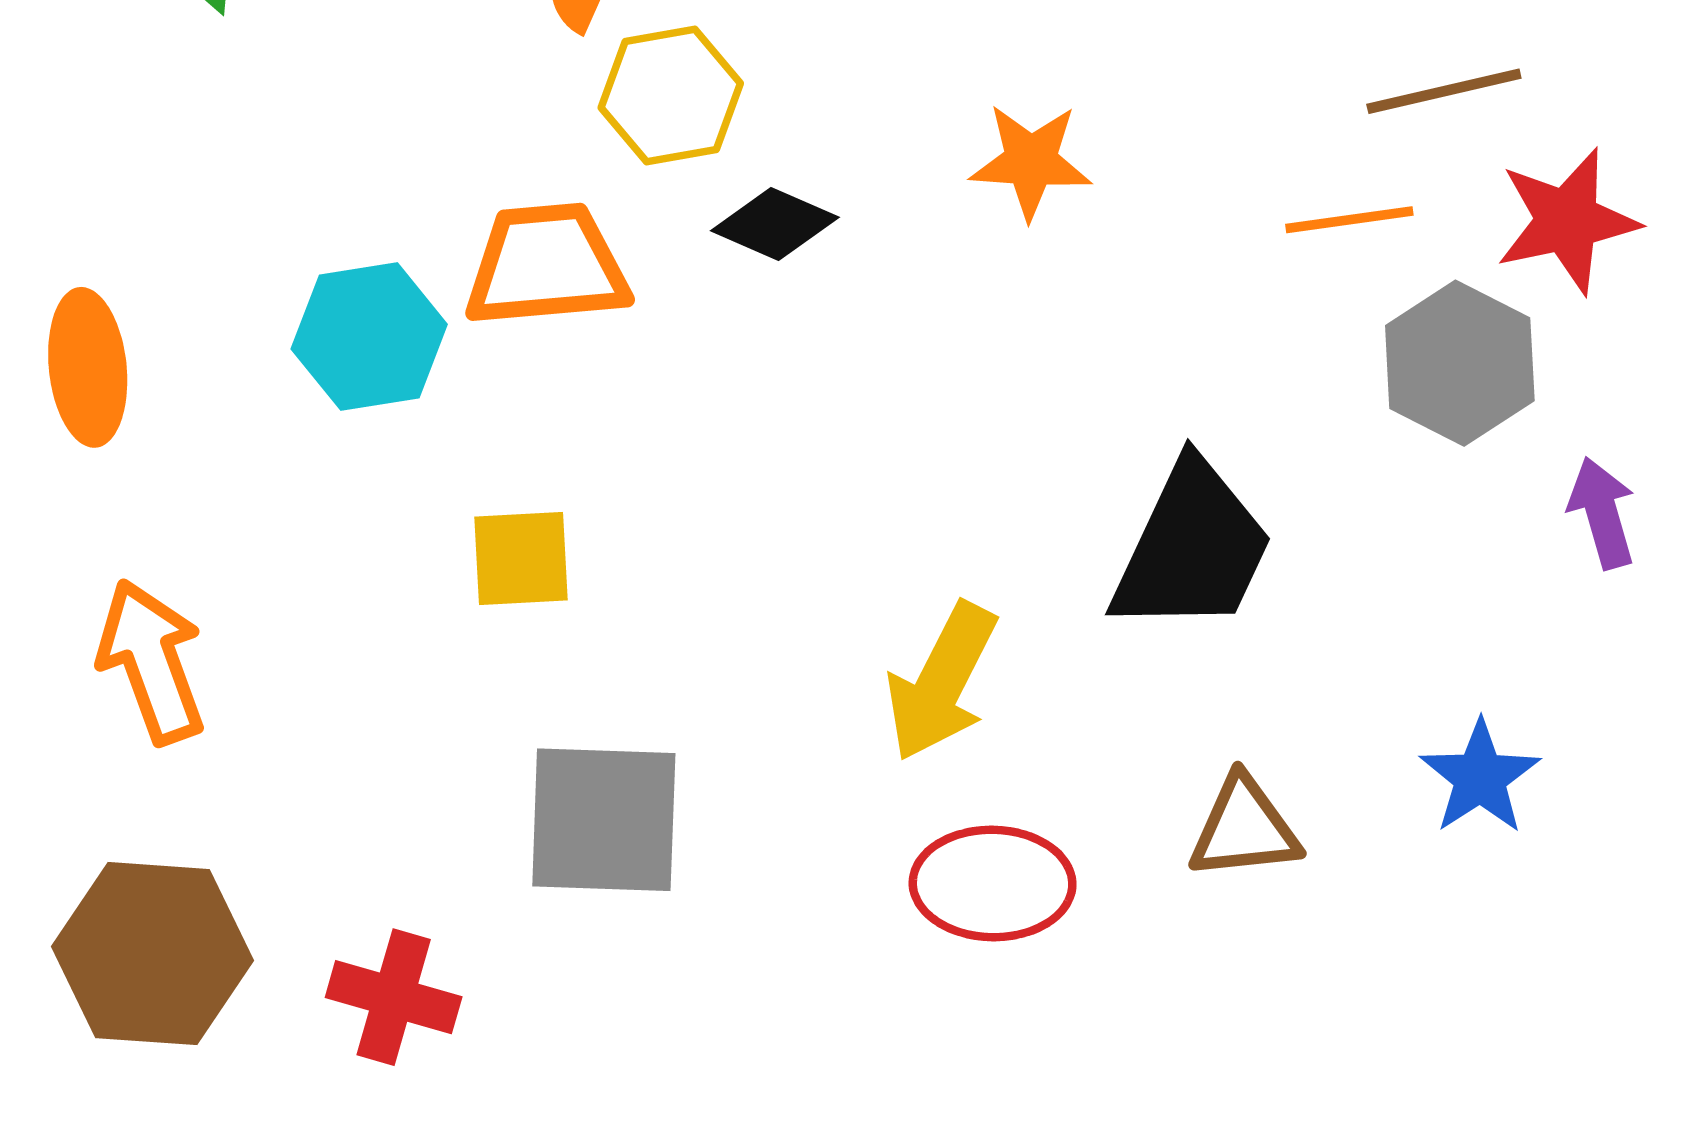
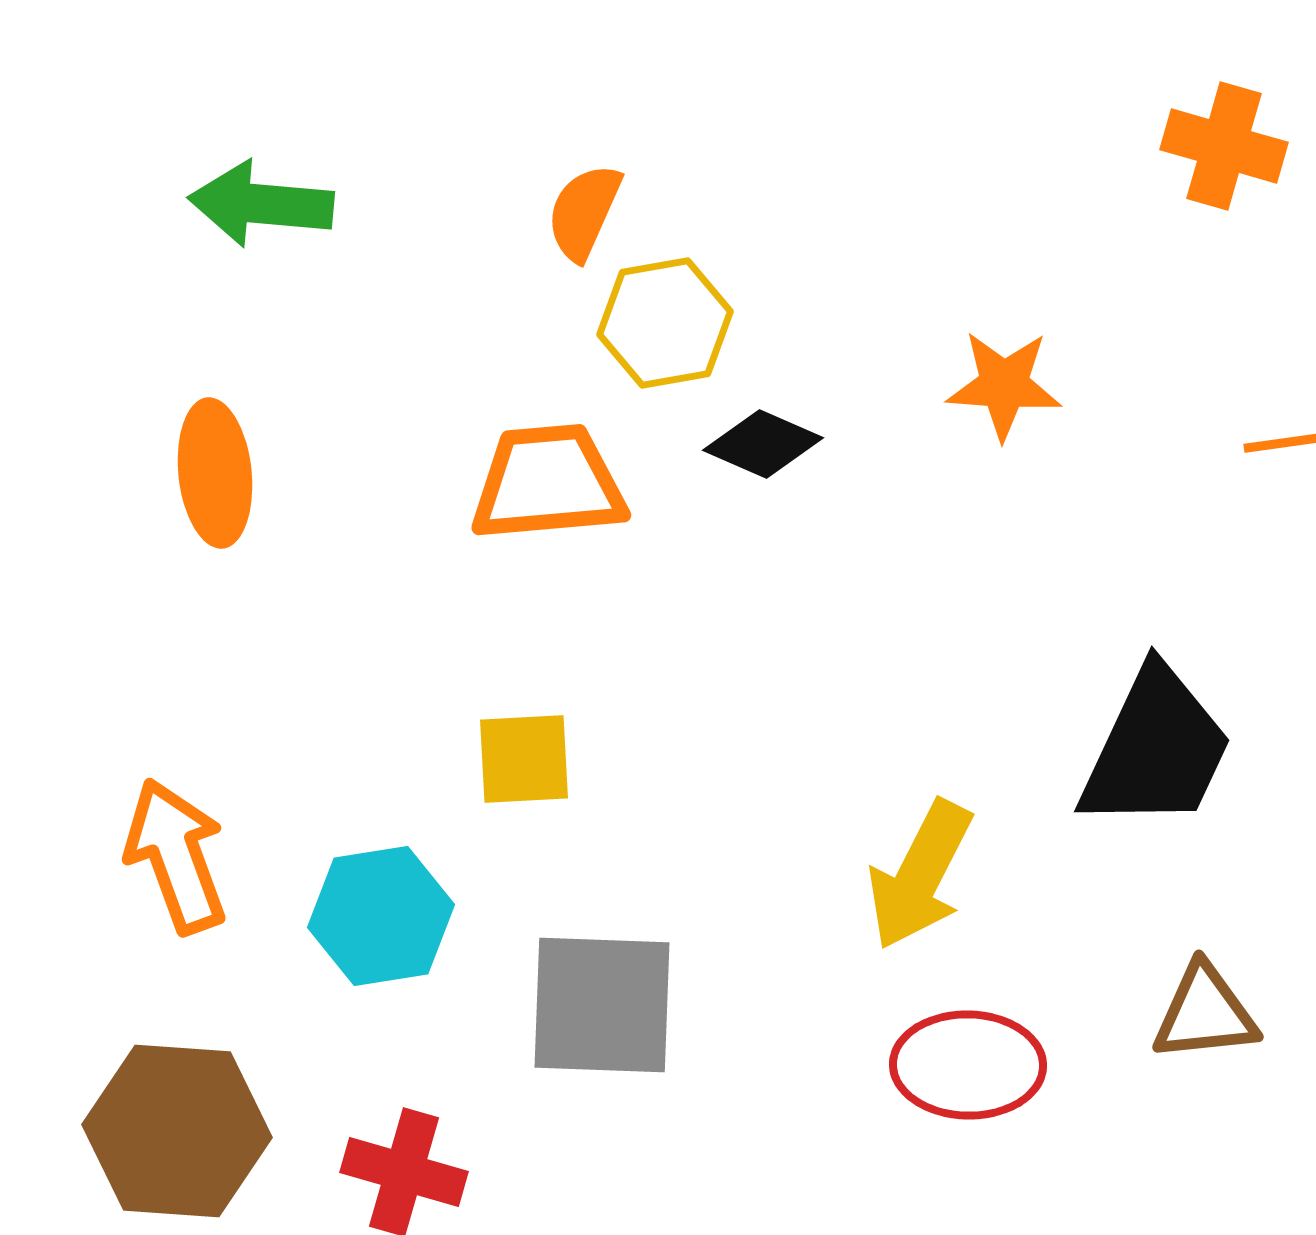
cyan hexagon: (369, 337) -> (381, 916), moved
orange ellipse: (88, 367) -> (215, 473), moved

